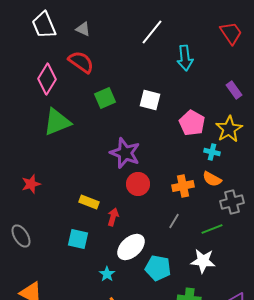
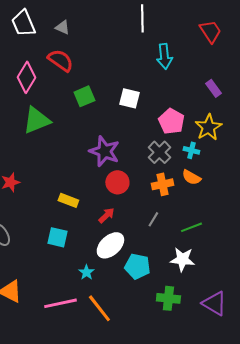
white line: (152, 32) -> (142, 18), moved, turned -40
gray cross: (232, 202) -> (159, 152), moved, turned -30
red arrow: (113, 217) -> (106, 215), moved, turned 30

